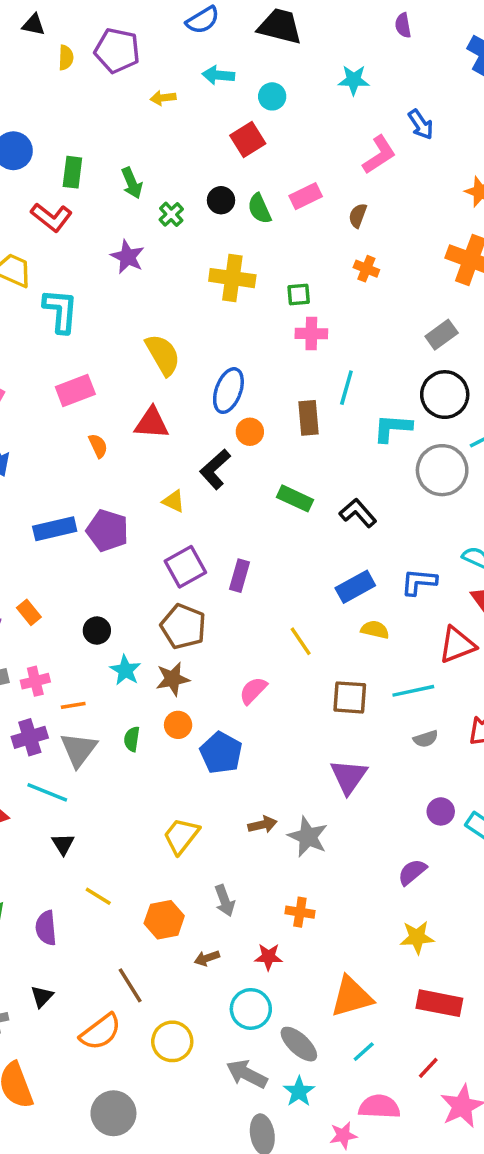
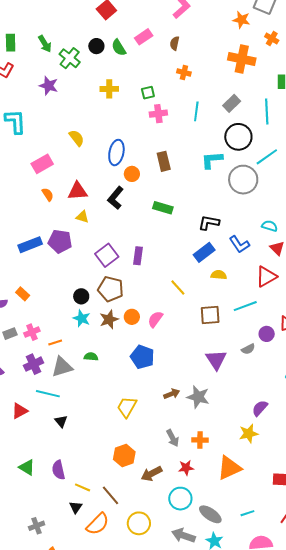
green cross: (171, 214) -> (70, 58), size x1.5
yellow cross: (232, 278) -> (109, 89), size x0.7
yellow semicircle: (163, 355) -> (77, 138), size x0.7
cyan line: (346, 388) -> (196, 111), moved
pink rectangle: (75, 390) -> (42, 164), moved
red triangle: (152, 423) -> (77, 191), moved
yellow triangle: (174, 501) -> (82, 217), moved
black L-shape: (358, 513) -> (209, 223), moved, turned -30
blue L-shape: (419, 582) -> (239, 244), turned -120
black circle: (97, 631) -> (81, 296), moved
orange circle: (178, 725) -> (132, 317), moved
green semicircle: (132, 739) -> (91, 357), turned 96
gray semicircle: (426, 739) -> (248, 349), moved
gray triangle: (79, 750) -> (62, 367), turned 45
purple circle: (441, 811) -> (267, 334), moved
yellow line: (98, 896) -> (83, 487), moved
gray arrow: (225, 901) -> (173, 438), moved
yellow star: (417, 937) -> (249, 434), moved
brown arrow: (207, 958) -> (151, 474), size x1.5
black triangle: (42, 996) -> (76, 507), moved
orange triangle: (352, 997) -> (229, 468), moved
cyan line: (364, 1052) -> (247, 513), turned 32

